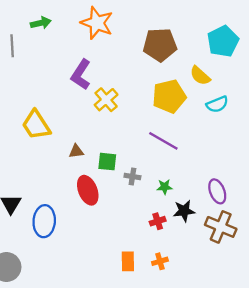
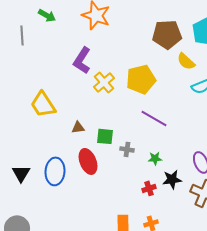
green arrow: (41, 23) -> (47, 15), turned 42
brown pentagon: (160, 45) -> (167, 34), moved
yellow pentagon: (169, 96) -> (141, 79), moved
blue ellipse: (44, 221) -> (55, 171), moved

